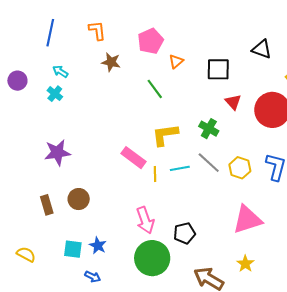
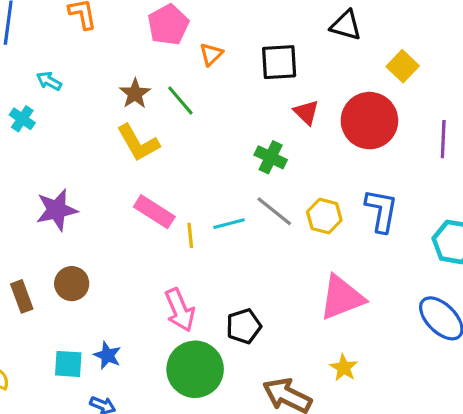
brown star: (111, 62) -> (135, 94), moved, turned 30
cyan arrow: (60, 71) -> (49, 81), moved
yellow L-shape: (165, 135) -> (138, 143), moved, turned -108
purple star: (57, 153) -> (57, 210), moved

